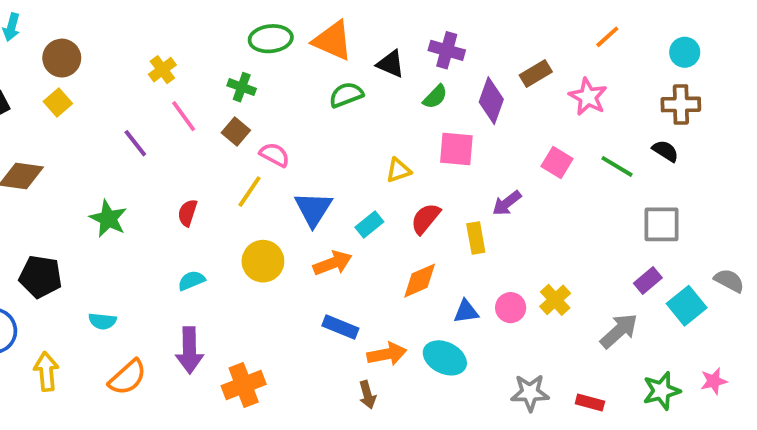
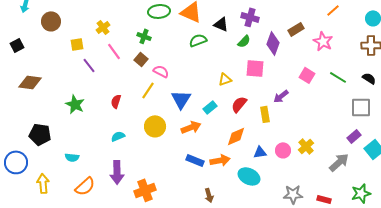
yellow square: (58, 103) -> (77, 44), moved, turned 32
black semicircle: (665, 151) -> (369, 78), moved
orange arrow: (387, 354) -> (220, 160), moved

